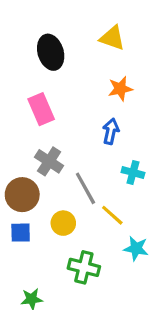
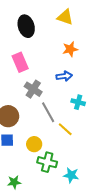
blue arrow: (111, 131) -> (64, 76), turned 70
gray cross: (49, 161) -> (33, 89), moved
yellow circle: (63, 223) -> (34, 144), moved
cyan star: (136, 248) -> (71, 175), moved

